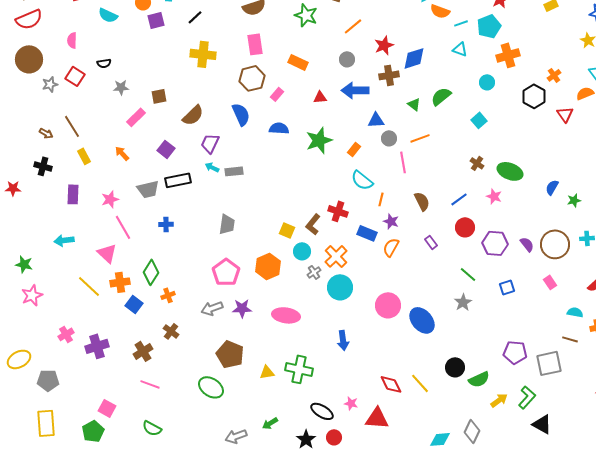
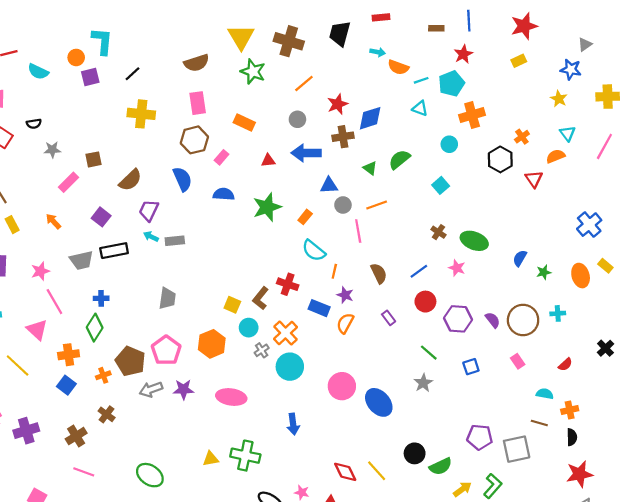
green diamond: (151, 272) -> (95, 328), moved
orange cross: (120, 282) -> (69, 355), moved
brown pentagon: (230, 354) -> (130, 361), moved

